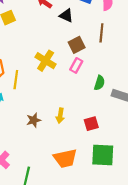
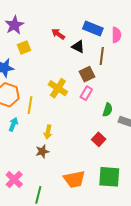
brown line: (101, 33) -> (102, 56), moved
yellow arrow: (60, 116) -> (48, 132), moved
brown star: (34, 120) -> (42, 151), moved
red square: (91, 124) -> (99, 139), moved, turned -32

